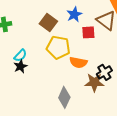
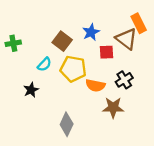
cyan semicircle: (20, 55) -> (44, 64), moved
black cross: (104, 72) -> (124, 80), moved
gray diamond: (64, 97) -> (67, 124), moved

